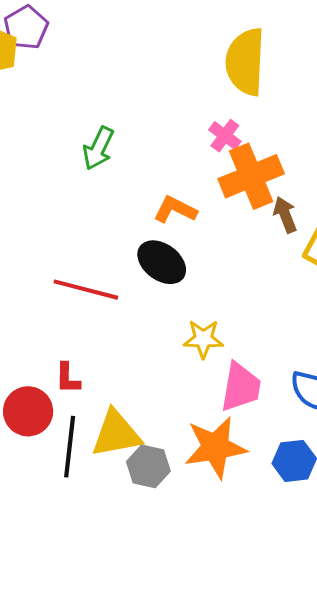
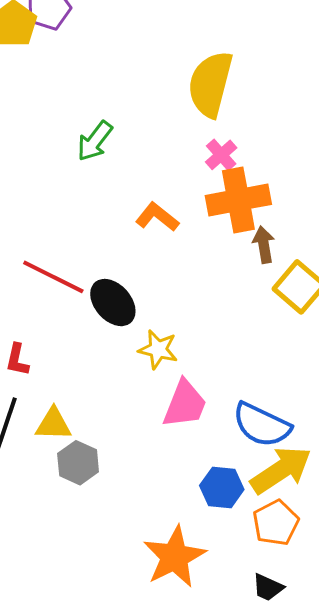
yellow semicircle: (245, 62) -> (210, 84), moved
black ellipse: (162, 262) -> (113, 303), moved
yellow triangle: (116, 434) -> (53, 424), size x0.7
orange star: (215, 447) -> (174, 557), moved, turned -30

